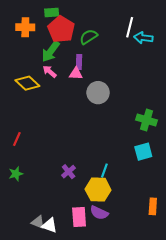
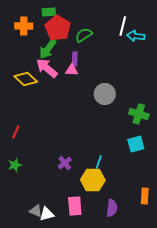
pink arrow: (50, 72) -> (47, 68), size x1.6
gray circle: (98, 93) -> (105, 94), moved
purple semicircle: (99, 213) -> (112, 208), moved, turned -108
white triangle: (50, 225) -> (47, 214), turned -35

